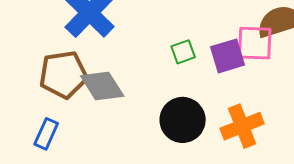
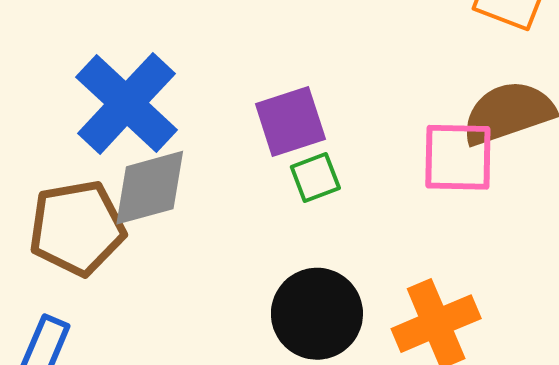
purple square: (227, 56) -> (290, 121), moved
gray diamond: (102, 86) -> (150, 188), moved, turned -72

